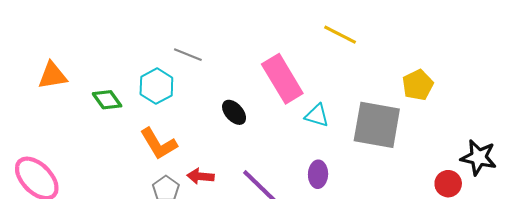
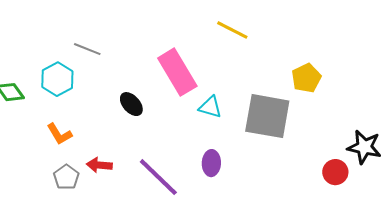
orange L-shape: (158, 144) -> (59, 134), size x0.7

